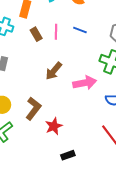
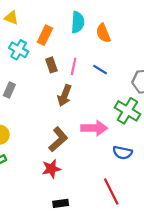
brown arrow: (54, 71) -> (65, 95), moved, turned -30
brown L-shape: (33, 109) -> (58, 139), moved

